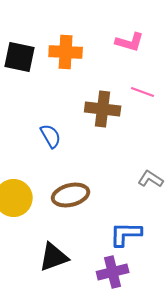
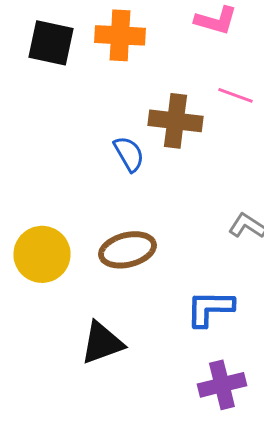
blue semicircle: (51, 136) -> (129, 154), moved
purple cross: (113, 272) -> (222, 385), moved

